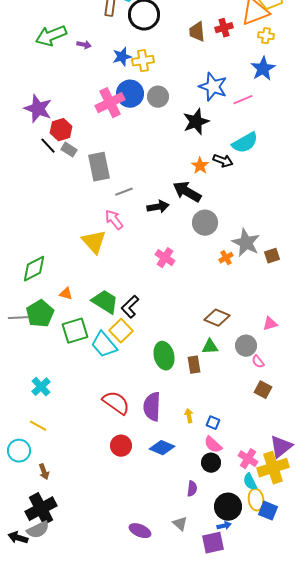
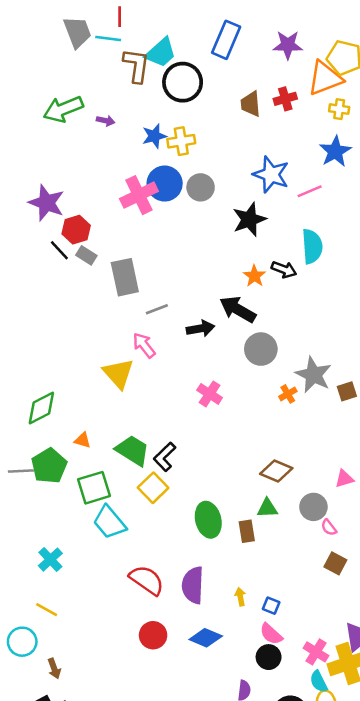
cyan semicircle: (245, 143) -> (312, 246), turned -64
cyan trapezoid: (104, 345) -> (109, 522), moved

